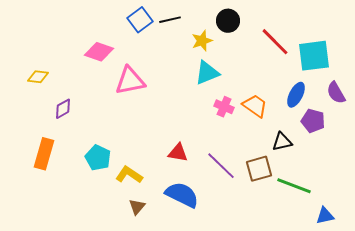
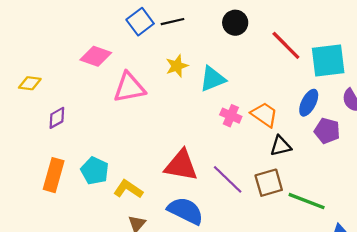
yellow star: (202, 41) -> (177, 66), moved
black triangle: (282, 142) -> (281, 146), moved
red triangle: (178, 153) -> (181, 165), size x1.6
orange rectangle: (44, 154) -> (54, 175), moved

